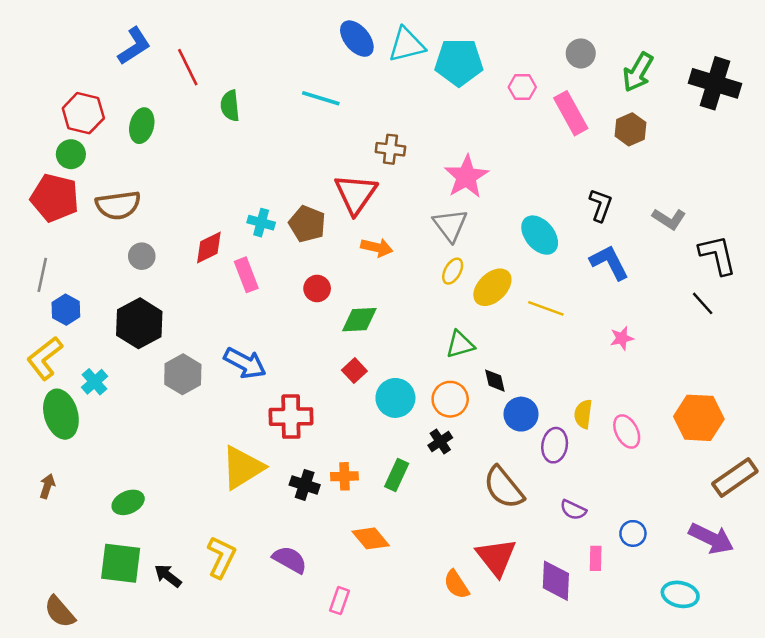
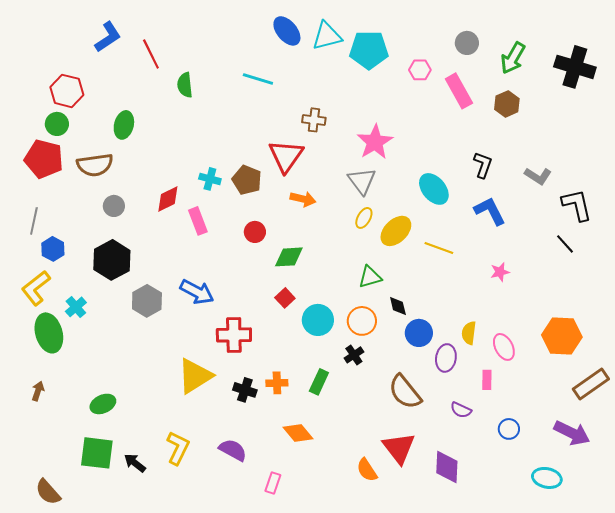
green ellipse: (142, 126) -> (124, 125), moved
pink rectangle: (596, 558) -> (487, 380), moved

